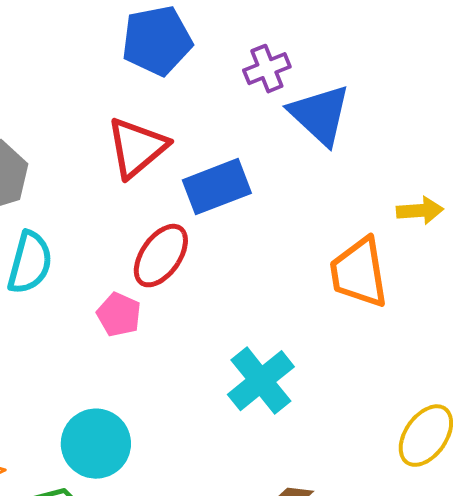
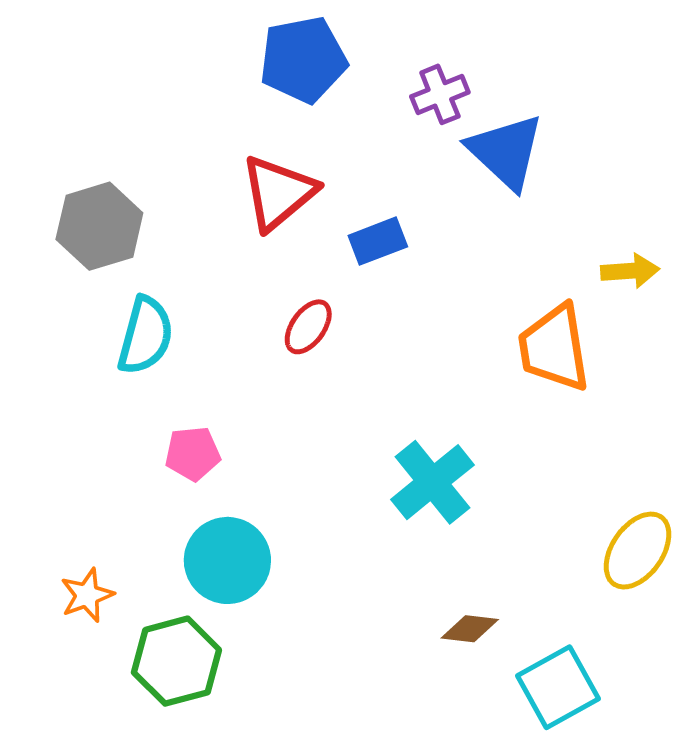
blue rectangle: (217, 187) -> (378, 241), size x0.7
red ellipse: (161, 256) -> (308, 327), size x0.7
pink pentagon: (119, 315) -> (193, 454), moved, turned -30

